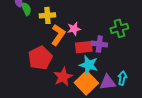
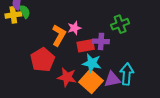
yellow cross: (47, 15) -> (13, 15), moved
red star: (63, 77) -> (67, 77), turned -30
cyan arrow: (122, 78) -> (127, 74), size x1.5

